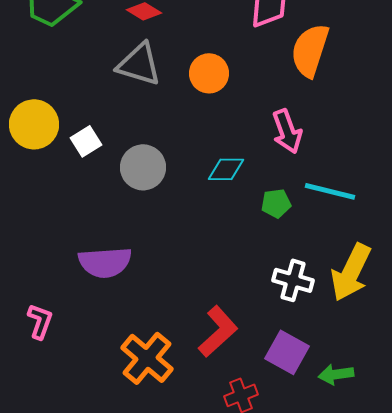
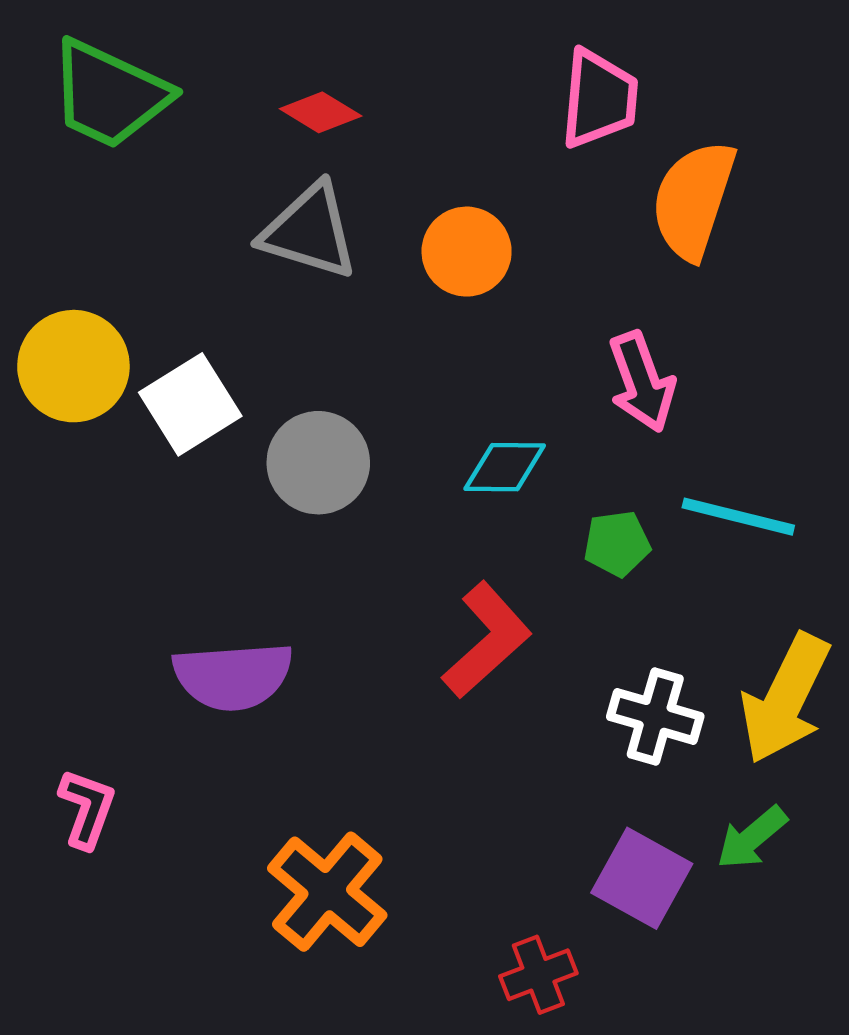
white square: (86, 141) -> (190, 404), size x1.4
red L-shape: (218, 331) -> (487, 640), moved
green arrow: (336, 374) -> (752, 838), moved, turned -32

